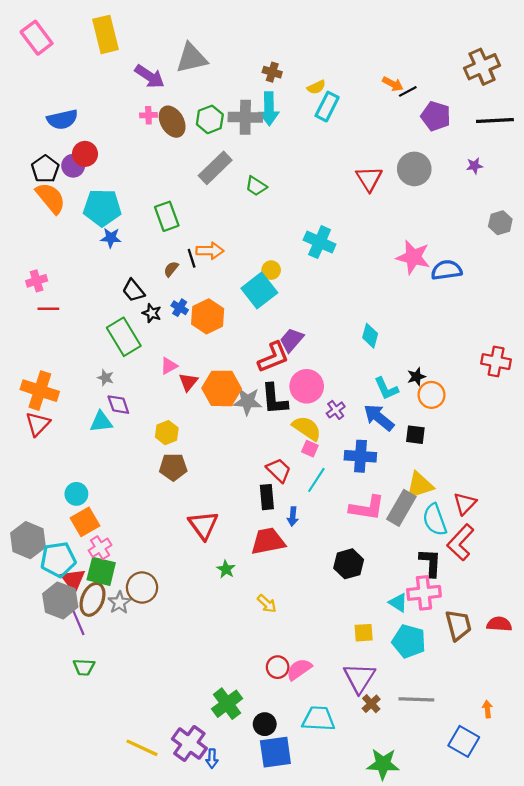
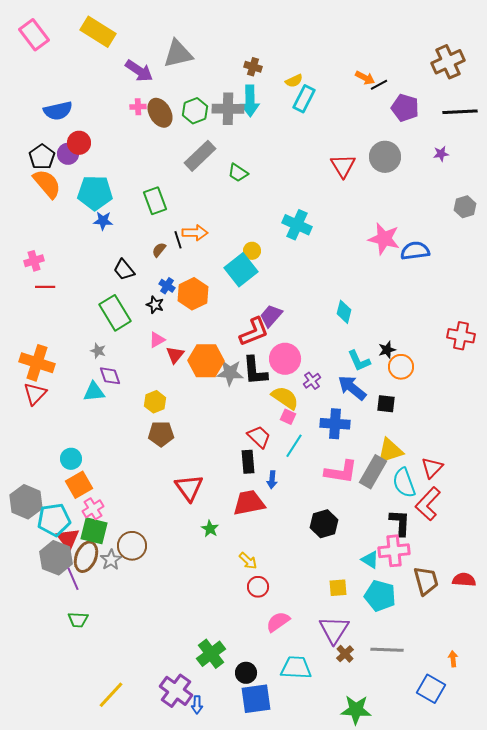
yellow rectangle: (105, 34) -> (98, 32), turned -44
black star: (152, 313) -> (155, 305), moved
red circle: (278, 667) -> (258, 587), moved
yellow line: (142, 748) -> (111, 695), moved, turned -72

